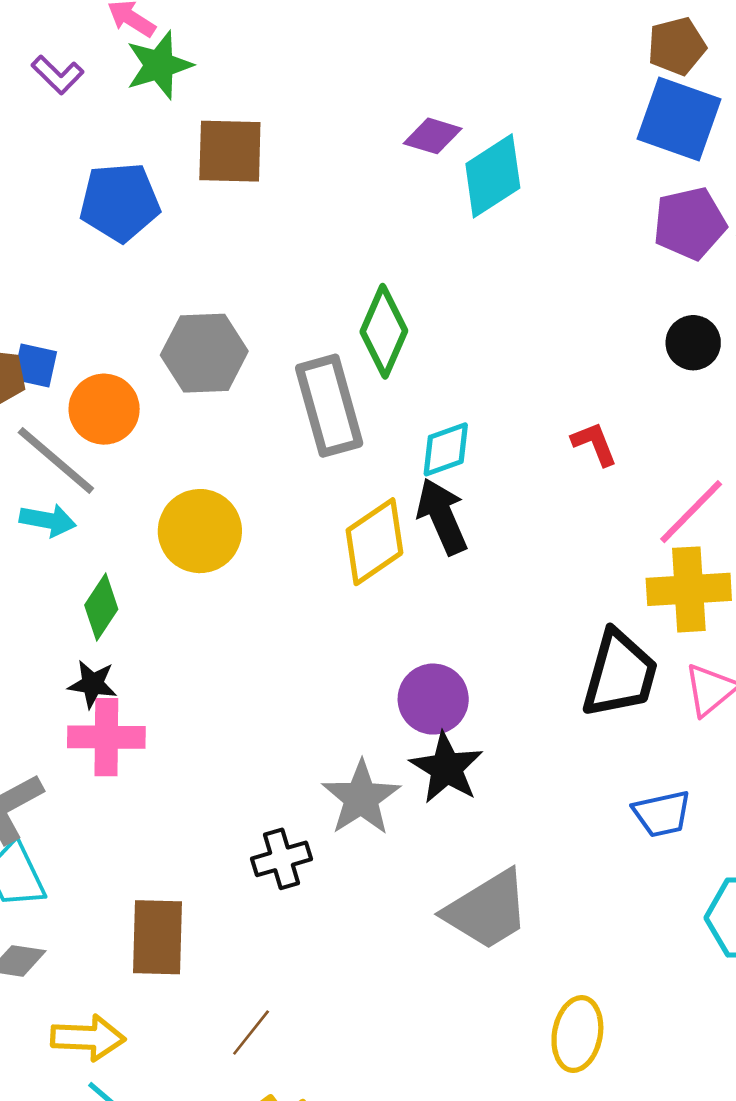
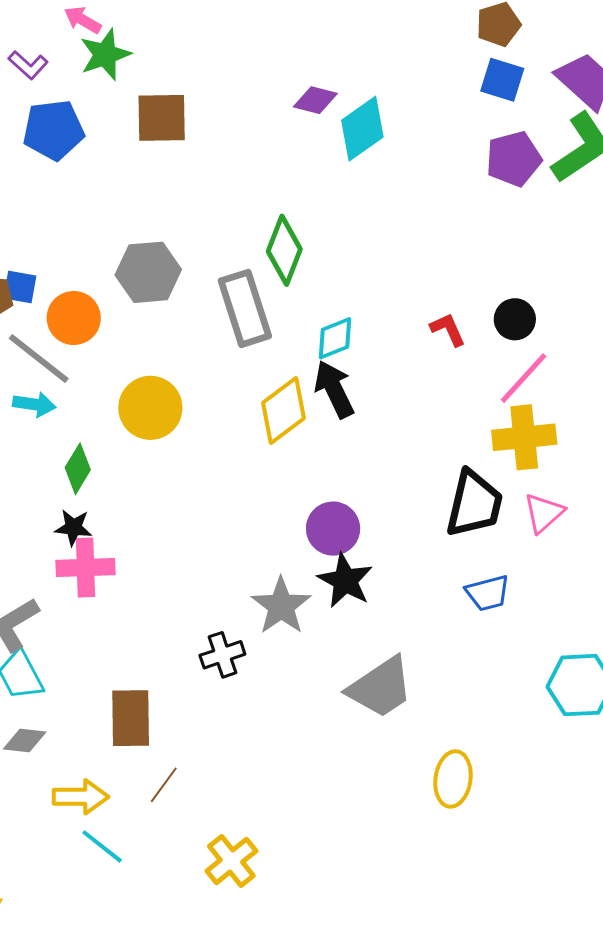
blue square: (679, 119) -> (502, 80), size x0.7
blue pentagon: (120, 202) -> (53, 130), moved
black circle: (693, 343) -> (515, 319), moved
blue trapezoid: (662, 814) -> (488, 593), moved
brown line: (251, 1033) -> (164, 785), moved

